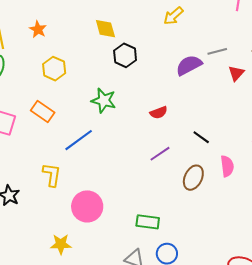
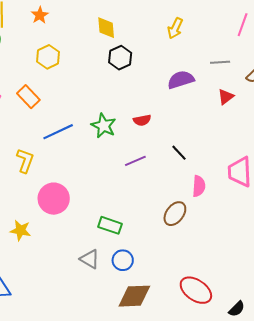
yellow arrow: (173, 16) -> (175, 28), turned -35
gray line: (217, 51) -> (220, 62), moved
green star: (104, 100) -> (104, 126), moved
brown ellipse: (193, 178) -> (175, 214), moved

